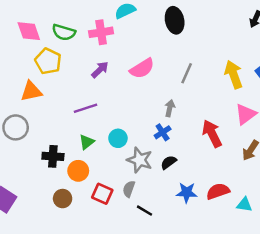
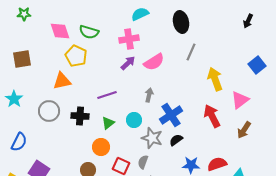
pink cross: (101, 32) -> (129, 39), moved
purple arrow: (100, 70) -> (128, 63), moved
gray line: (187, 73) -> (191, 52), moved
yellow arrow: (234, 74) -> (215, 79), moved
gray arrow: (170, 108) -> (149, 95), moved
blue cross: (163, 132) -> (171, 115), size x1.6
black cross: (53, 156) -> (80, 116), moved

